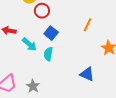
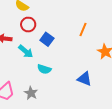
red circle: (42, 11) -> (28, 25), moved
cyan semicircle: (48, 54) -> (44, 69), moved, turned -80

